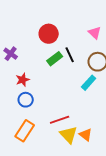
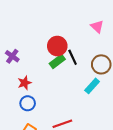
pink triangle: (95, 33) -> (97, 27), moved
red circle: (49, 34) -> (57, 46), moved

